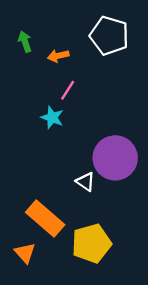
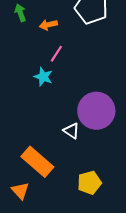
yellow pentagon: (91, 243) -> (89, 183), moved, size x0.7

